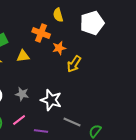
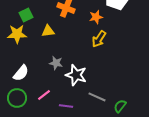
orange star: (59, 48) -> (96, 17), moved
gray star: (22, 94) -> (56, 63), moved

